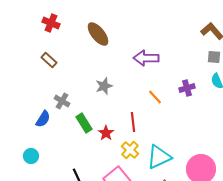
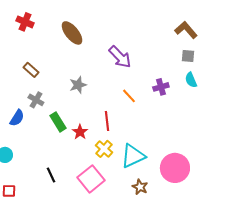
purple arrow: (146, 58) -> (120, 57), turned -135
brown rectangle: (49, 60) -> (31, 70), moved

